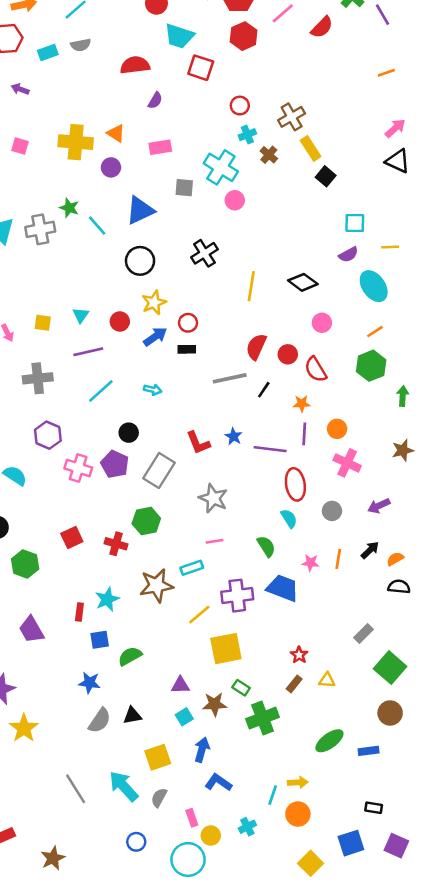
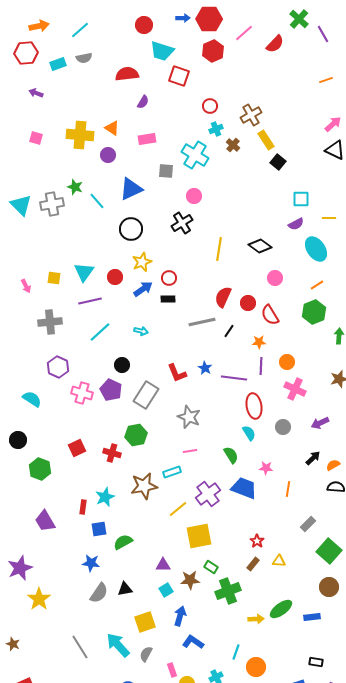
pink circle: (235, 200) -> (194, 196), moved
cyan triangle: (81, 315) -> (84, 272), size x1.5
orange line: (338, 559) -> (288, 489), moved
purple cross: (237, 596) -> (208, 494), turned -30
yellow arrow: (298, 782) -> (256, 619), moved

